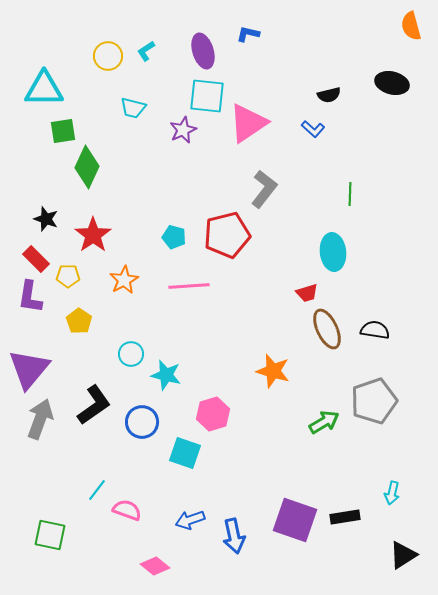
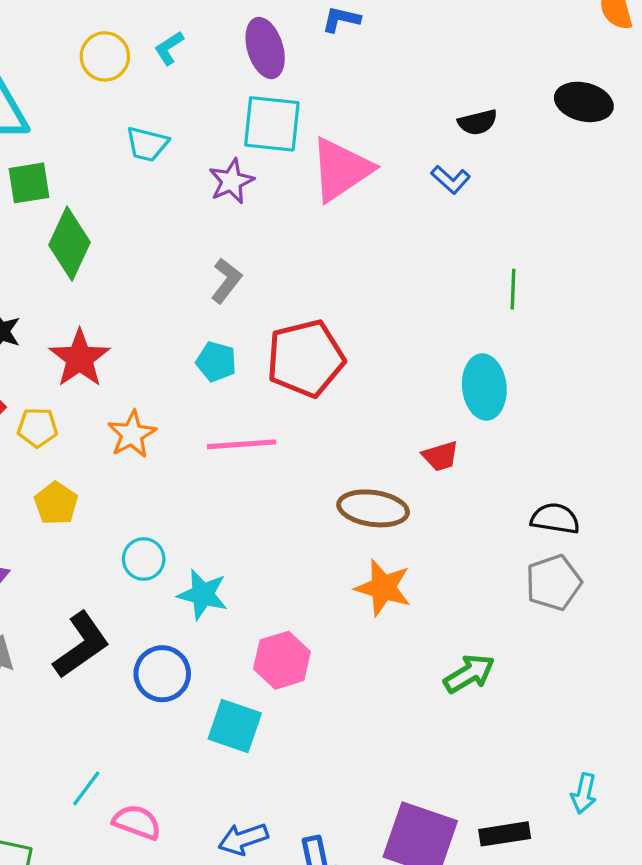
gray L-shape: (264, 189) -> (226, 281), moved, size x0.7
brown ellipse: (327, 329) -> (373, 508), moved, turned -57
gray pentagon: (374, 401) -> (553, 583), moved, size x0.7

